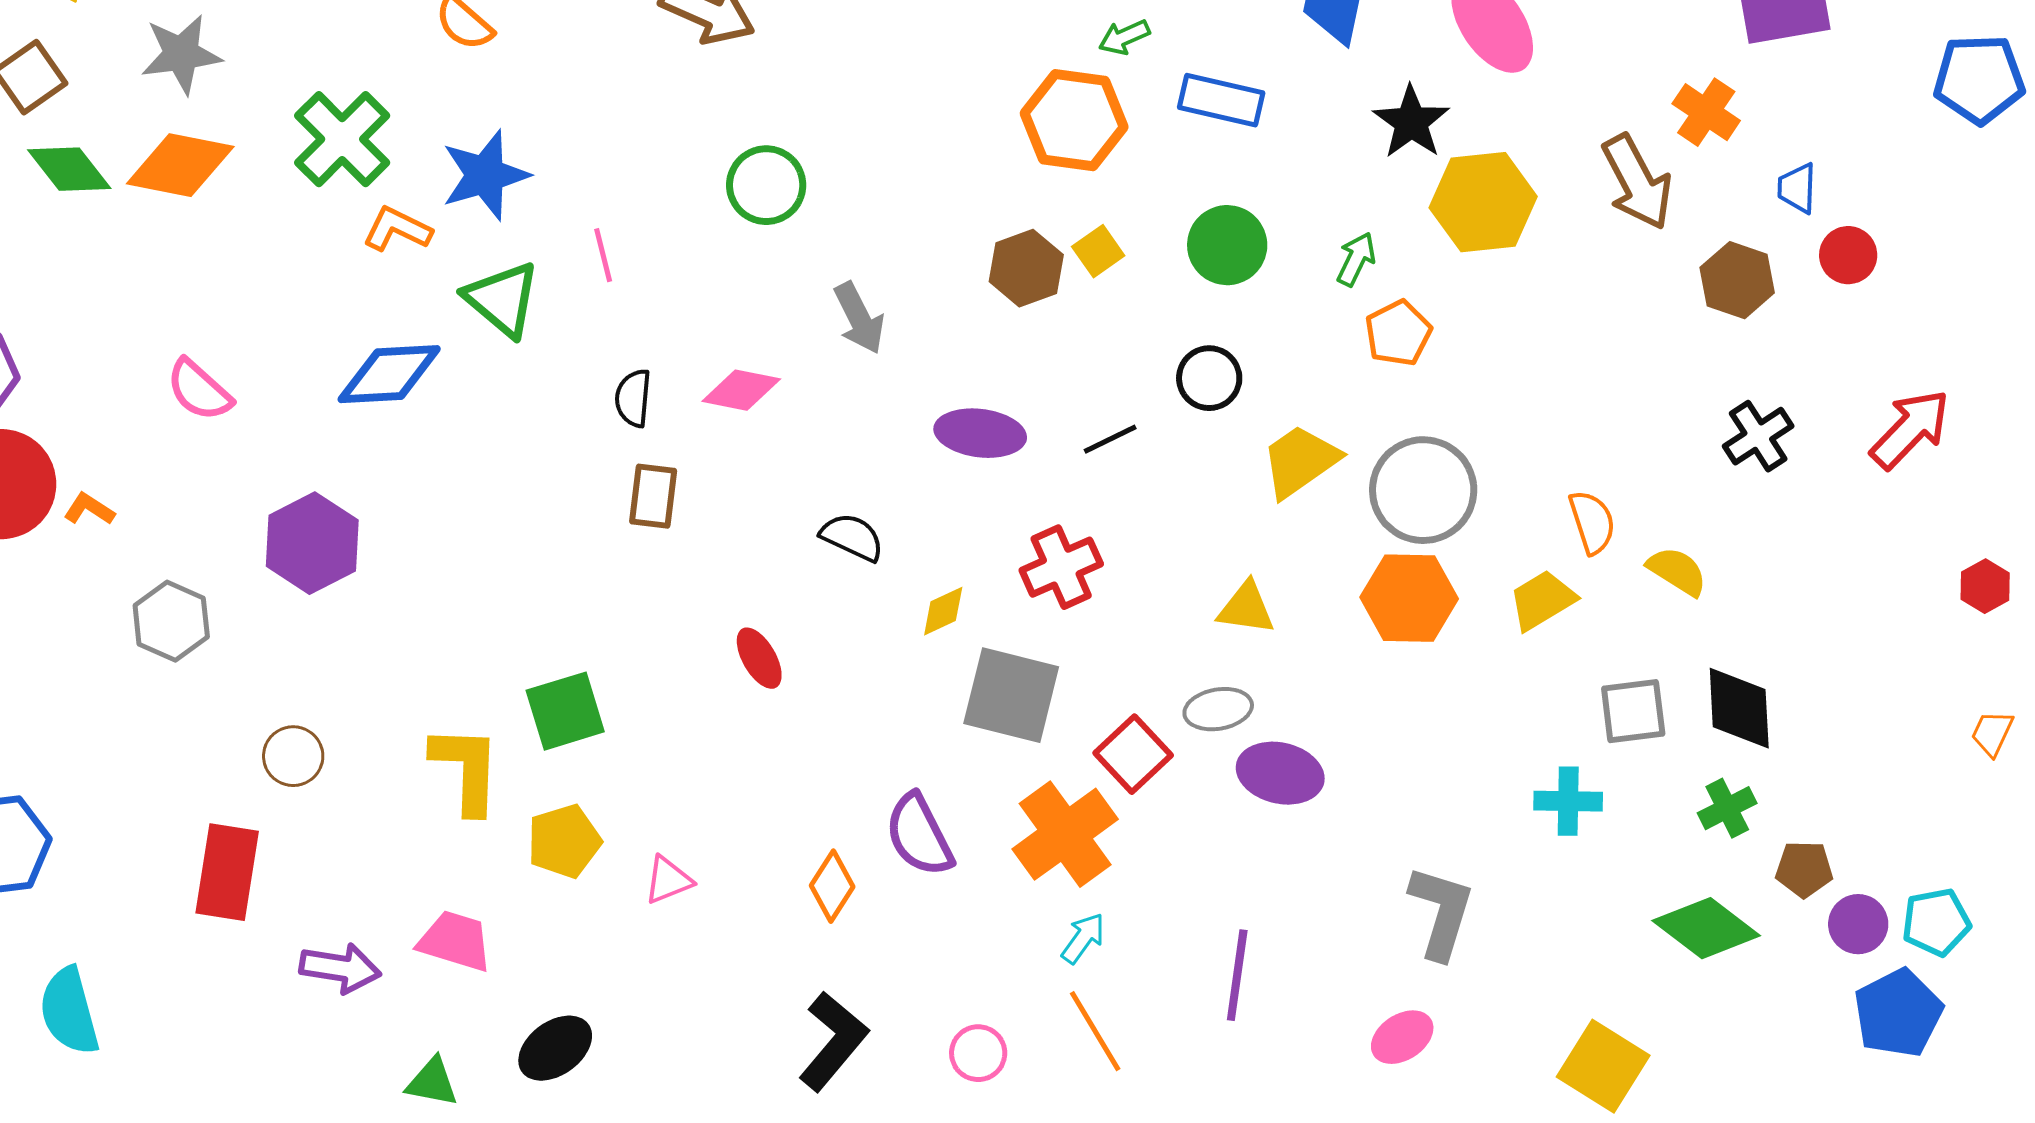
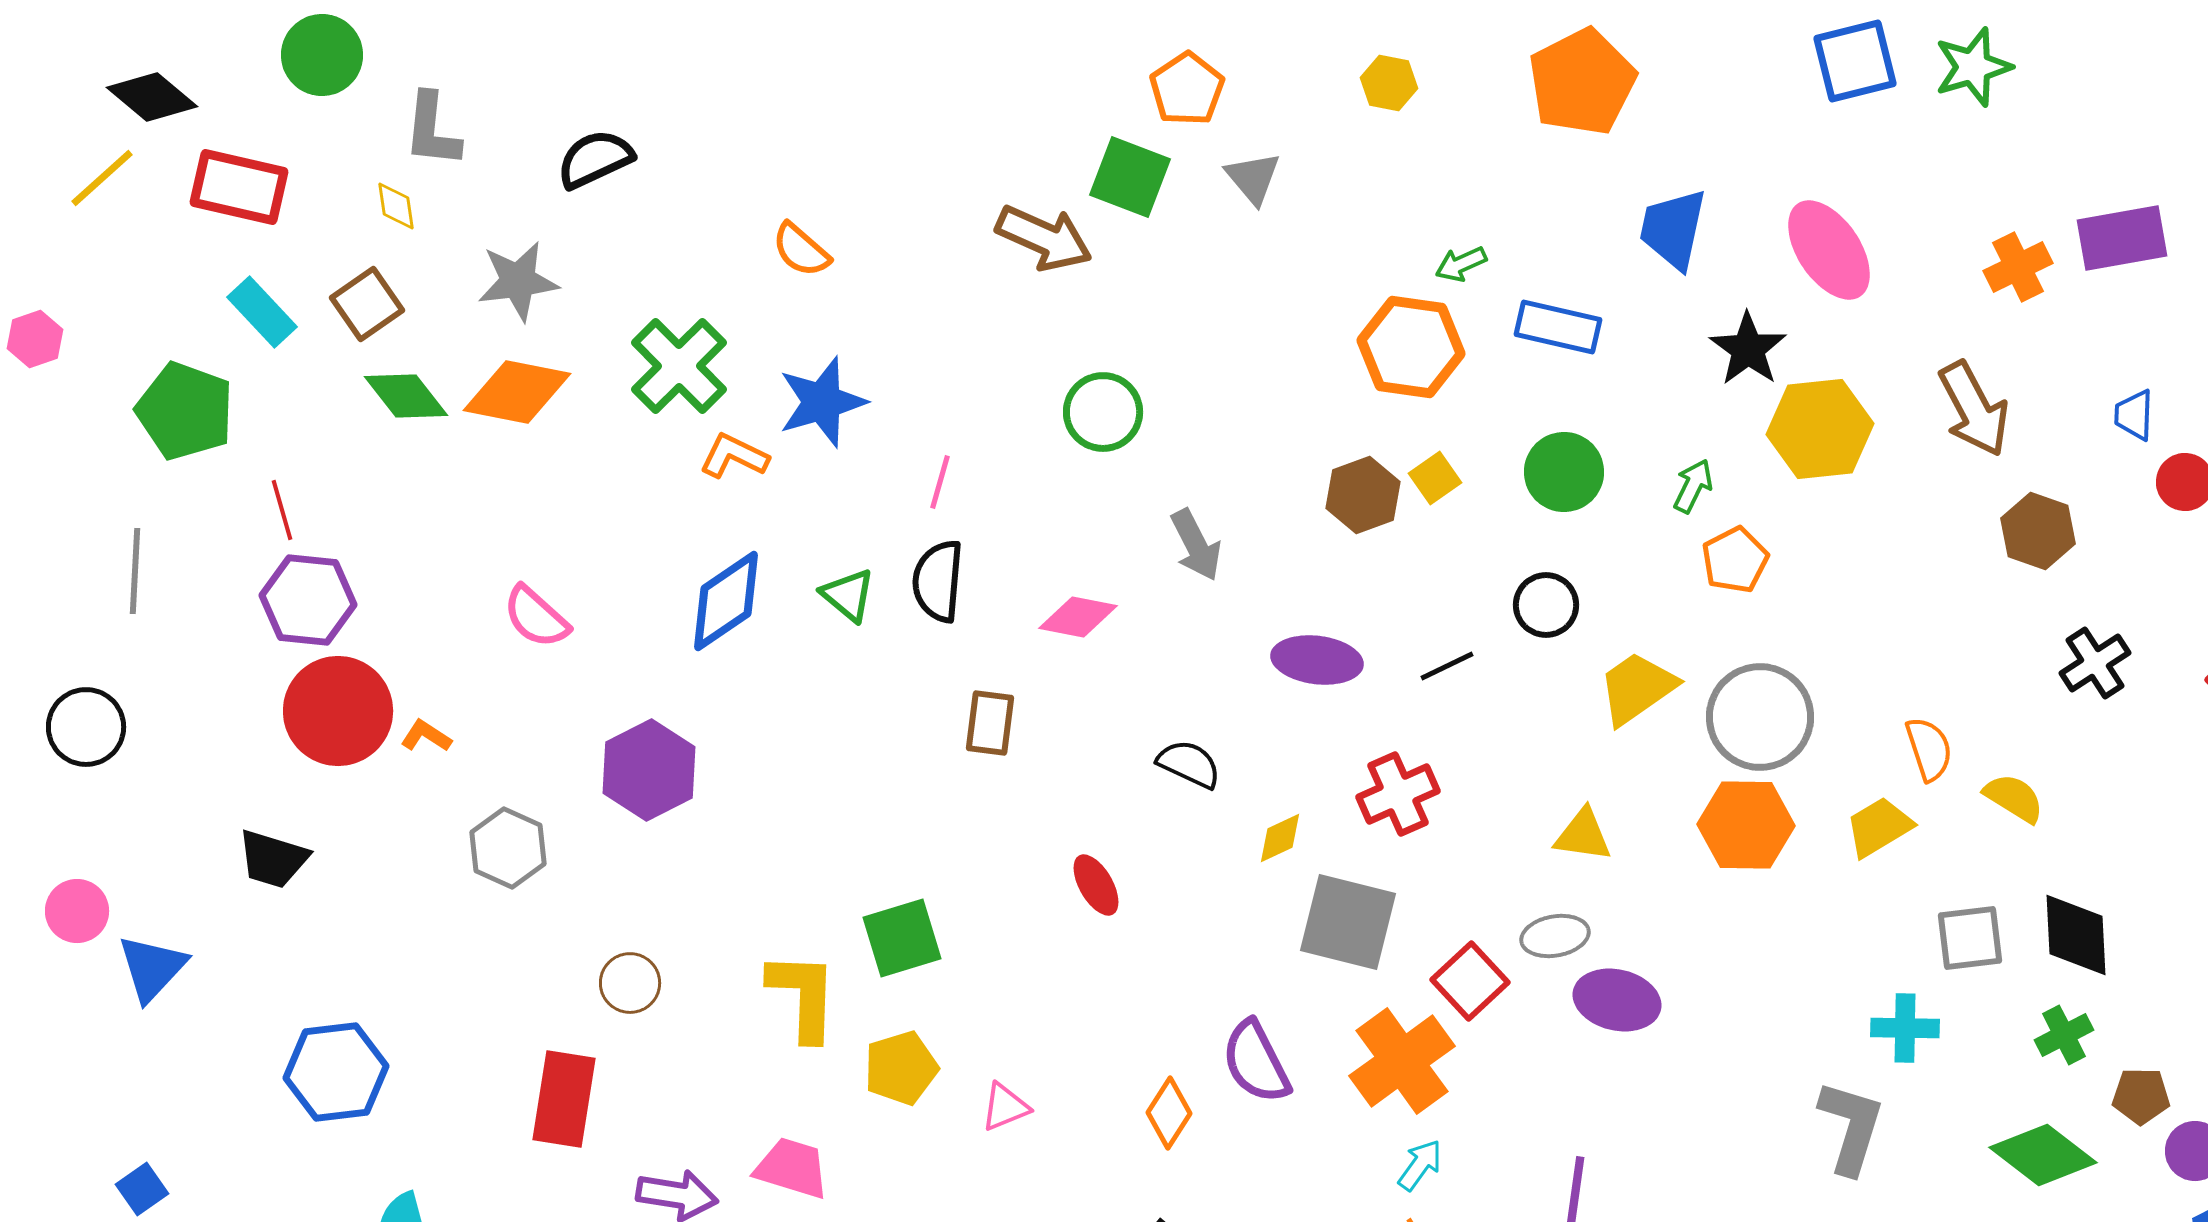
orange cross: (1706, 112) -> (2018, 267), moved, turned 30
pink line: (603, 255) -> (940, 482), turned 30
brown hexagon: (1737, 280) -> (2038, 531), moved
green triangle: (502, 299) -> (848, 595), moved, size x0.7
blue diamond: (389, 374) -> (726, 601), turned -31
black semicircle: (633, 398) -> (938, 581), moved, size x1.4
gray L-shape: (1441, 912) -> (1851, 1127), moved

